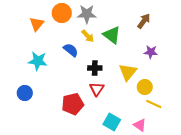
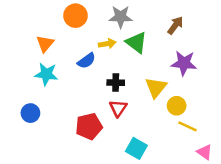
gray star: (87, 14) -> (121, 17), moved
orange triangle: (37, 24) -> (45, 44), moved
yellow arrow: (88, 36) -> (107, 44), turned -56
blue semicircle: (71, 50) -> (86, 61), turned 105
purple star: (151, 52) -> (184, 63), size x1.5
pink triangle: (140, 125) -> (205, 152), moved

